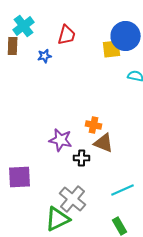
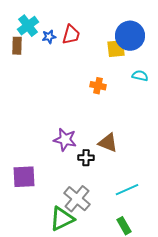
blue star: (45, 56) -> (49, 37), moved
orange cross: (94, 125) -> (98, 86), moved

